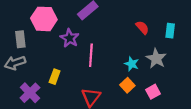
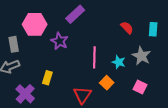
pink line: (91, 55) -> (94, 57), moved
orange square: (127, 85) -> (107, 83), moved
pink square: (153, 92) -> (140, 87), turned -32

